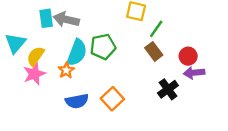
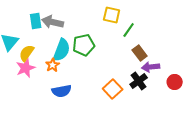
brown rectangle: (154, 51) -> (140, 53), moved
red circle: (188, 56) -> (175, 82), moved
purple arrow: (194, 73) -> (151, 67), moved
orange square: (112, 99) -> (113, 89), moved

